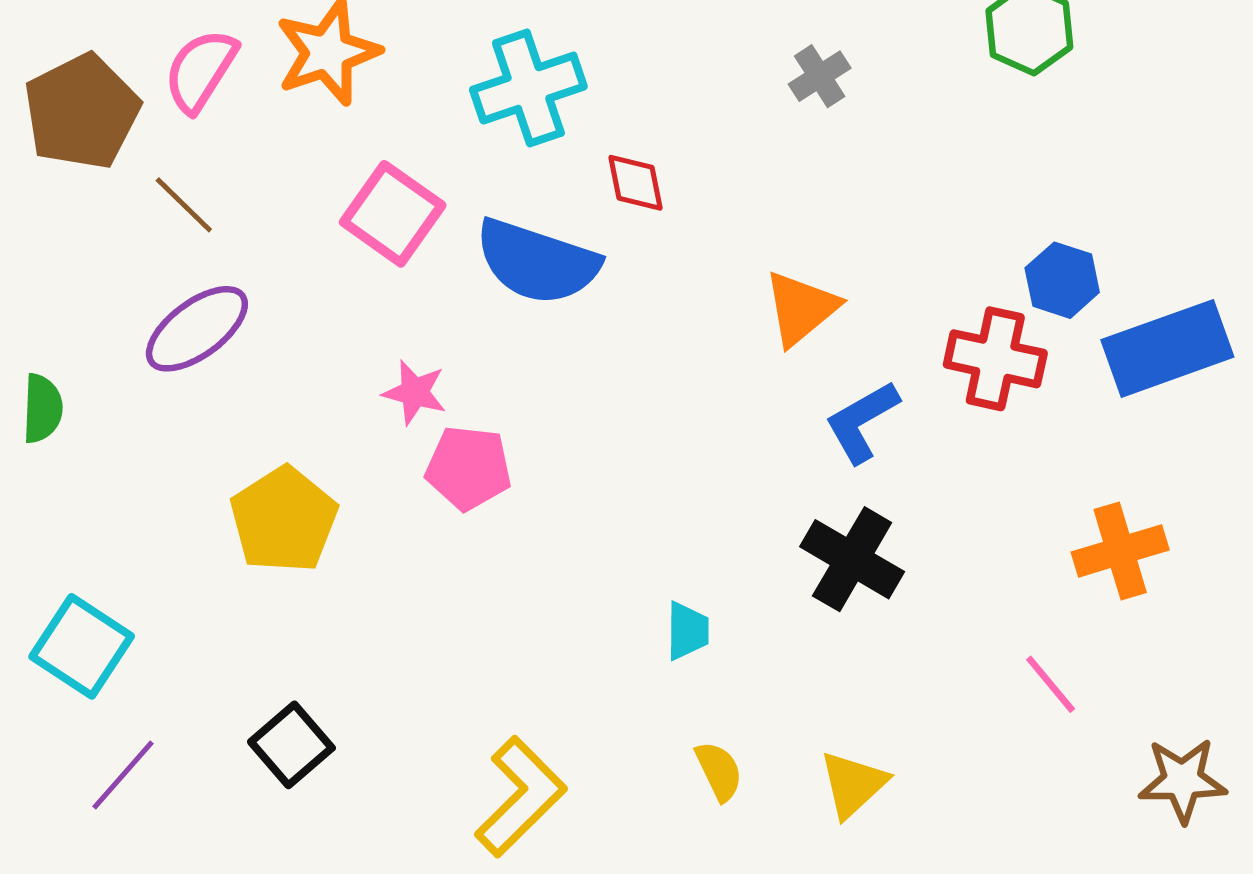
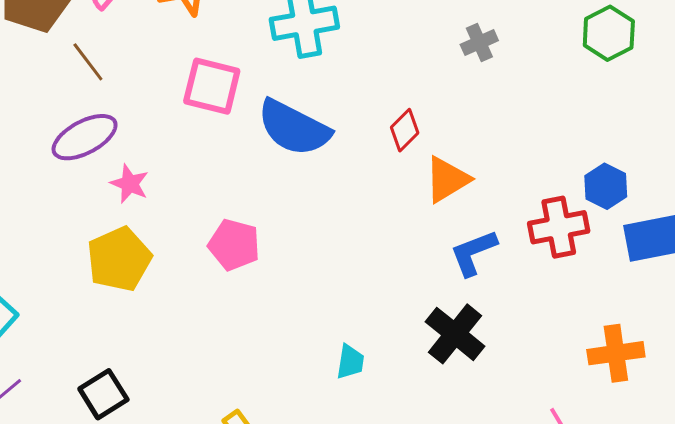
red diamond: (636, 183) -> (405, 130), moved, turned 48
pink square: (393, 214) -> (212, 86), turned -30
red cross: (995, 359) -> (559, 227), turned -32
pink star: (415, 392) -> (130, 184), moved

